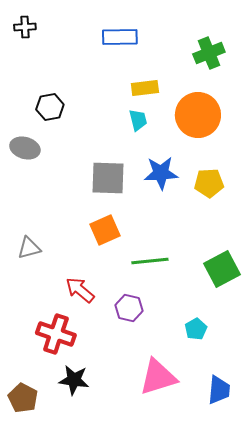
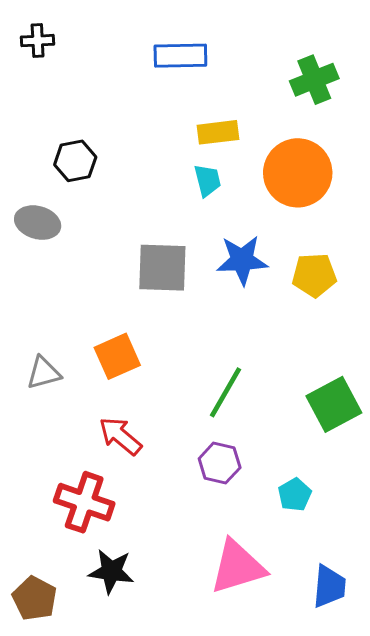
orange square: (105, 230) -> (117, 356), moved
green line: (150, 261) -> (226, 392), turned -54
purple hexagon: (129, 308) -> (220, 463), moved

